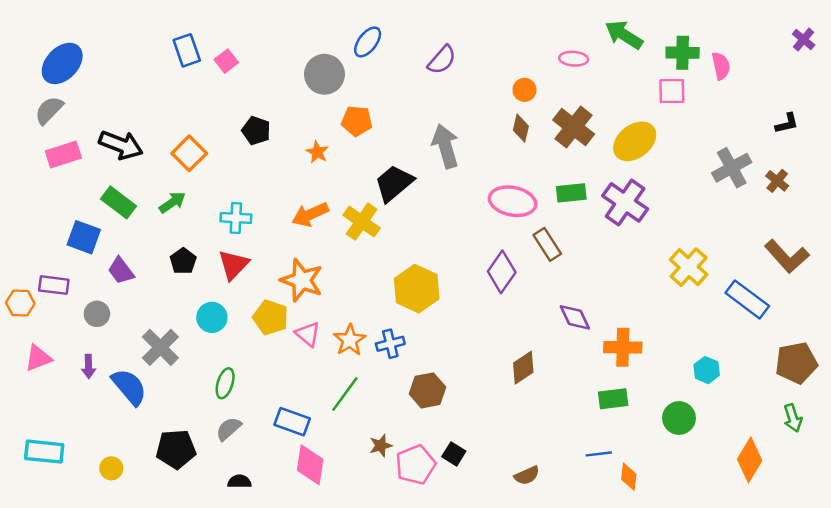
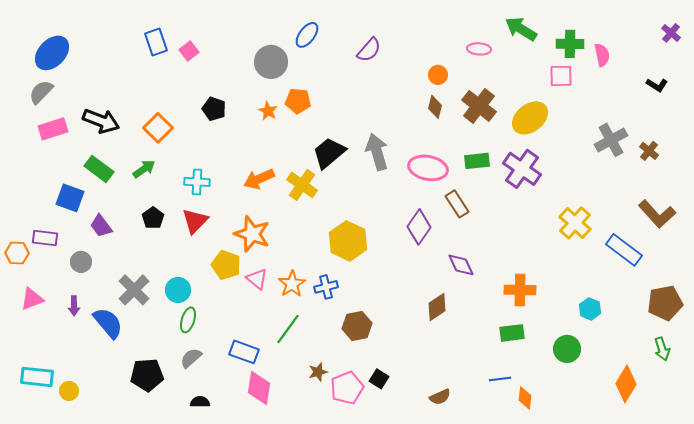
black L-shape: (787, 123) -> (657, 85), moved, turned 45
gray arrow: (445, 146) -> (377, 152), moved
orange star: (317, 152) -> (268, 111), moved
cyan circle: (212, 317) -> (178, 290), moved
purple diamond: (575, 317) -> (461, 265), moved
yellow circle: (111, 468) -> (69, 391), moved

